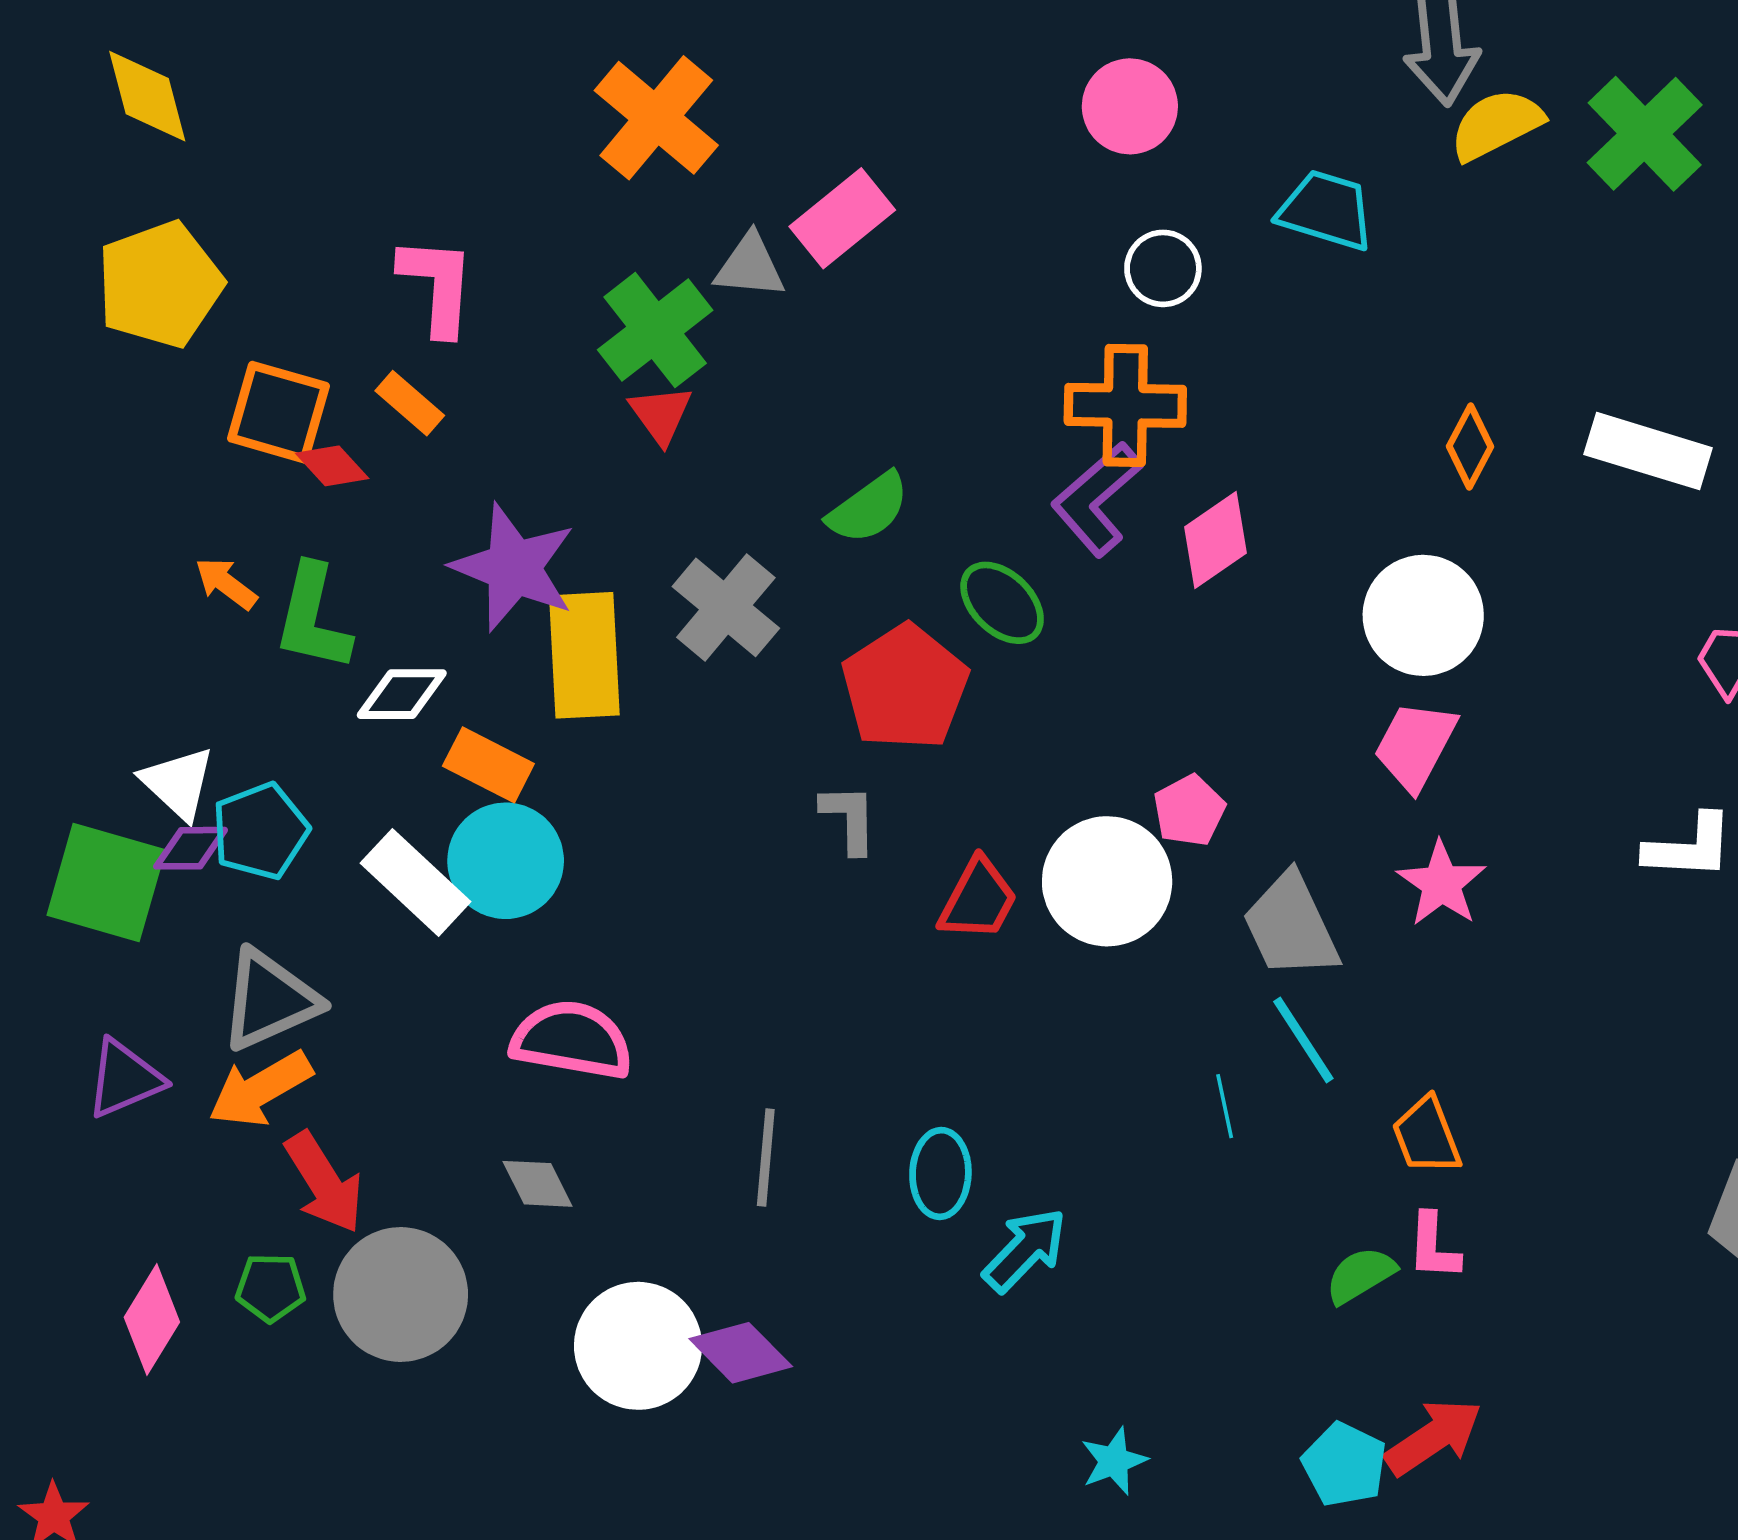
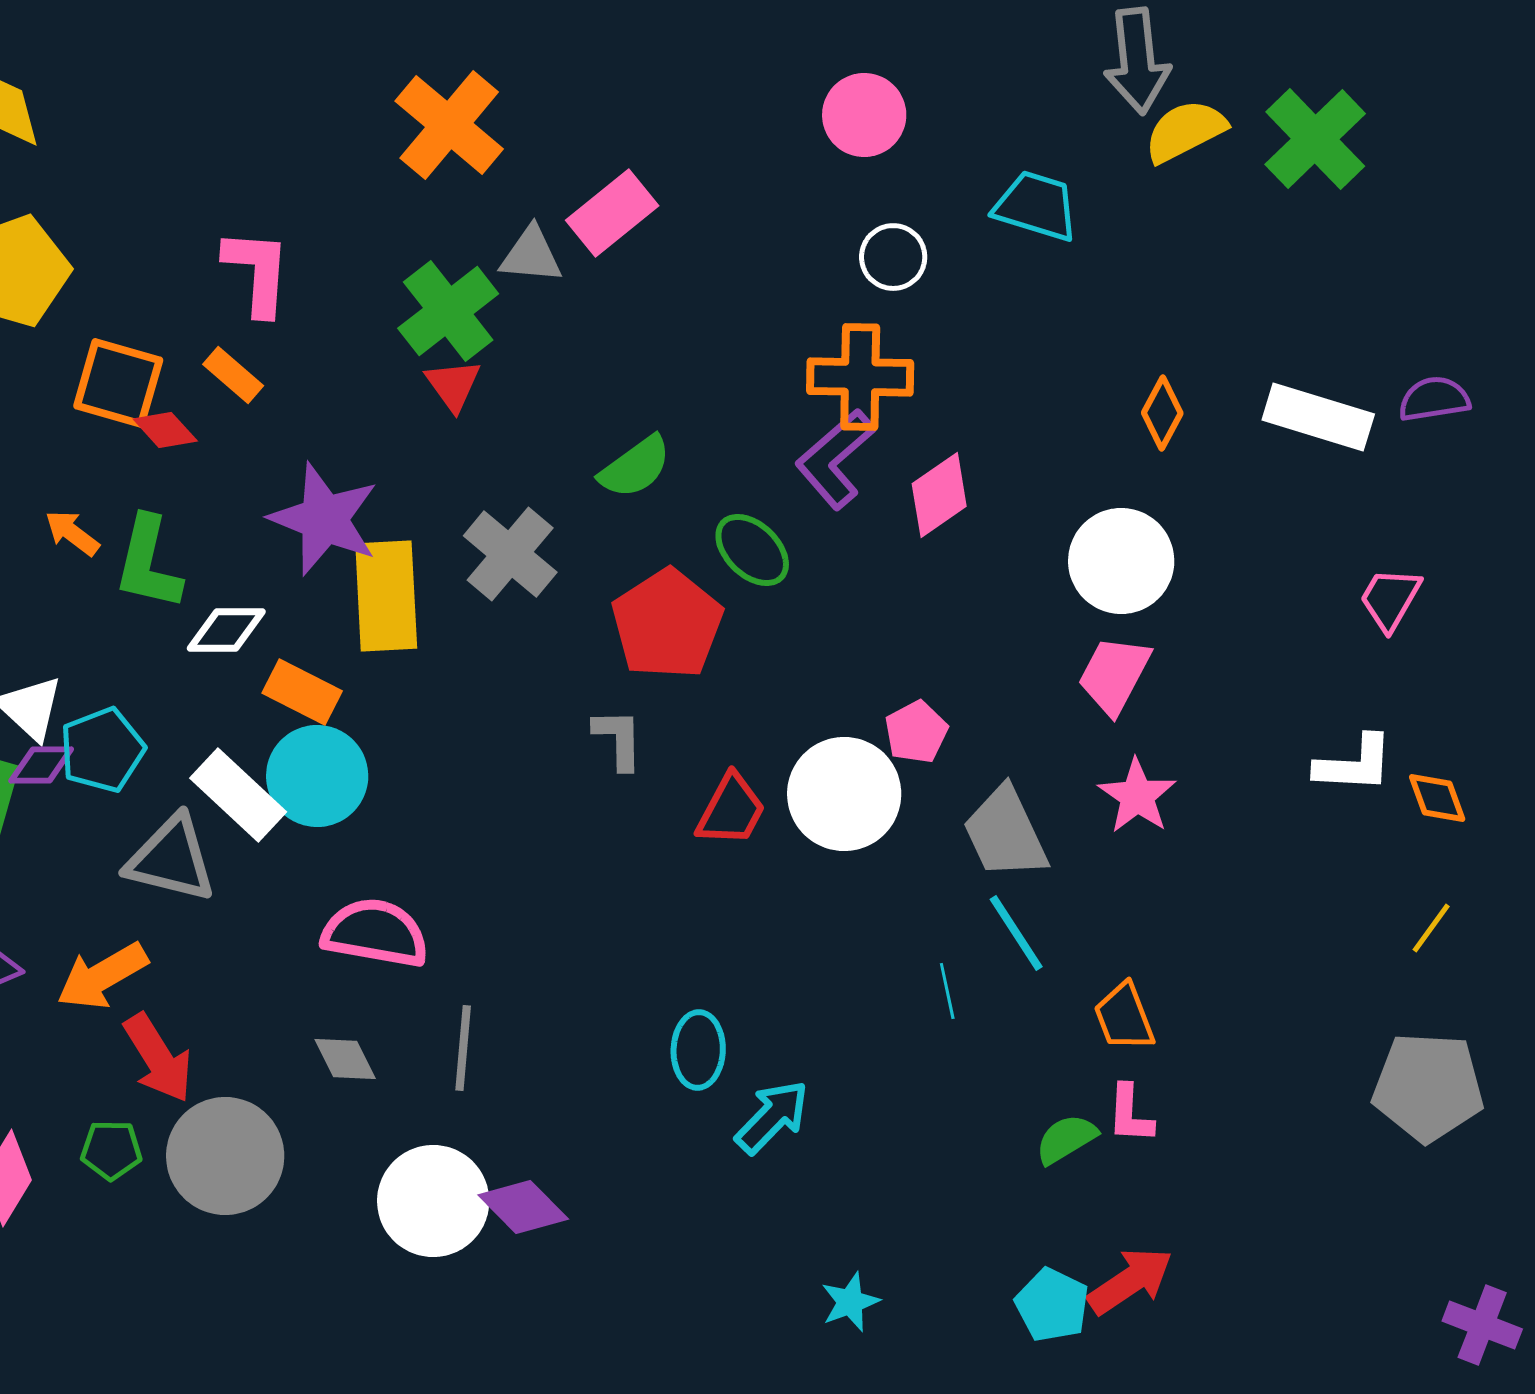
gray triangle: (269, 1000) -> (171, 859), moved, turned 38
gray line: (766, 1158) -> (463, 1048), moved

